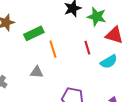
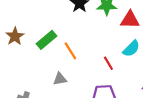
red line: (87, 48) -> (108, 63), moved

